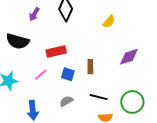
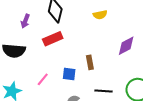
yellow semicircle: (109, 22) -> (100, 15), turned 48
red rectangle: (56, 52) -> (53, 39), moved

